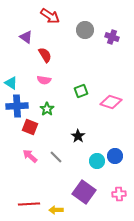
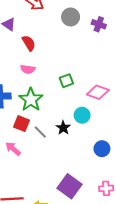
green star: (47, 109) -> (31, 100), size x1.6
red square: (30, 127) -> (21, 124), moved
gray line: (56, 157) -> (40, 132), moved
cyan circle: (97, 161) -> (82, 115), moved

